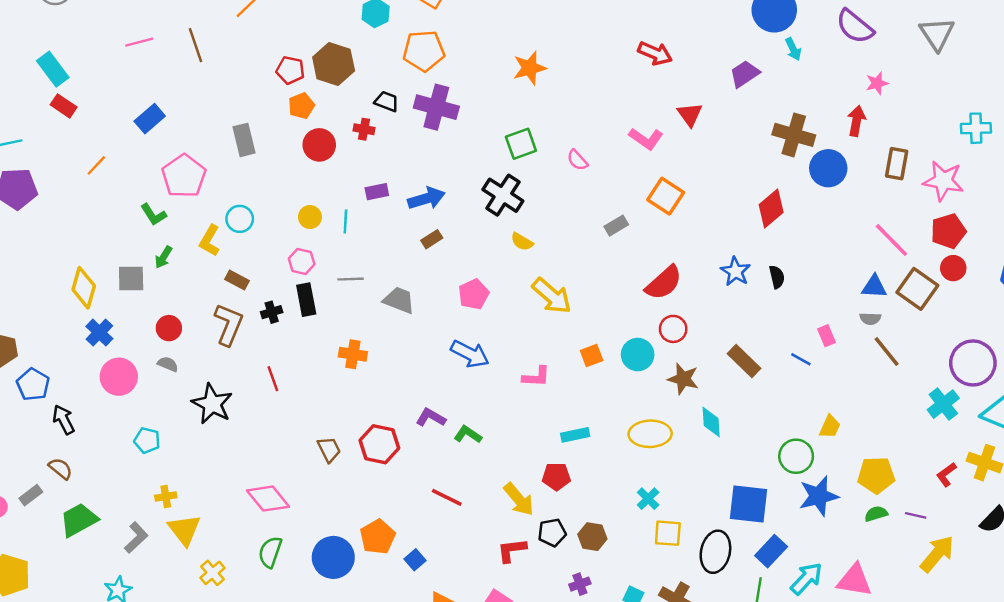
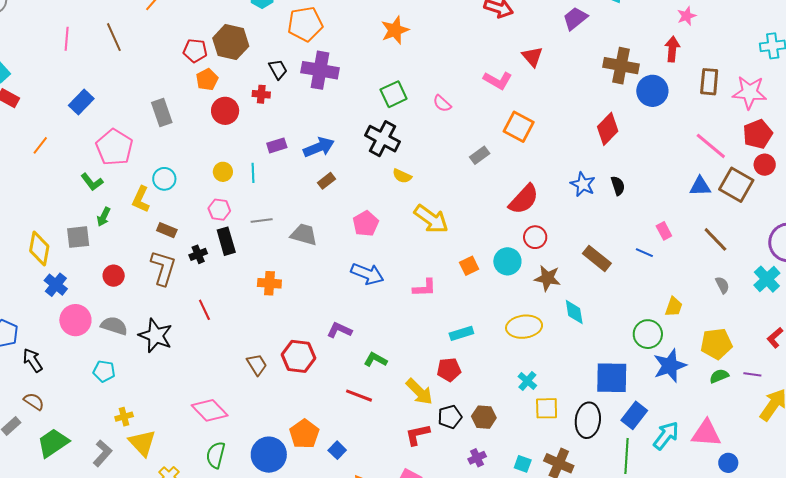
pink line: (139, 42) -> (67, 39), turned -65
black trapezoid: (387, 102) -> (278, 69), turned 45
gray semicircle: (870, 319) -> (722, 285), moved, turned -114
gray semicircle: (168, 364) -> (114, 326), moved, size x1.5
green L-shape: (468, 434) -> (375, 360), moved

